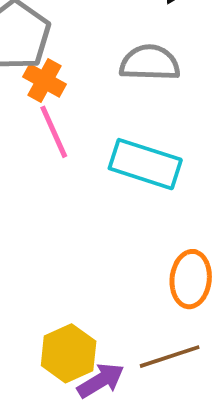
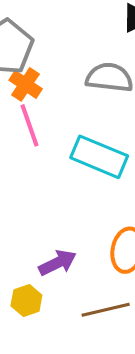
yellow hexagon: (69, 353) -> (26, 300), size x0.7
purple arrow: (101, 381) -> (58, 263), moved

